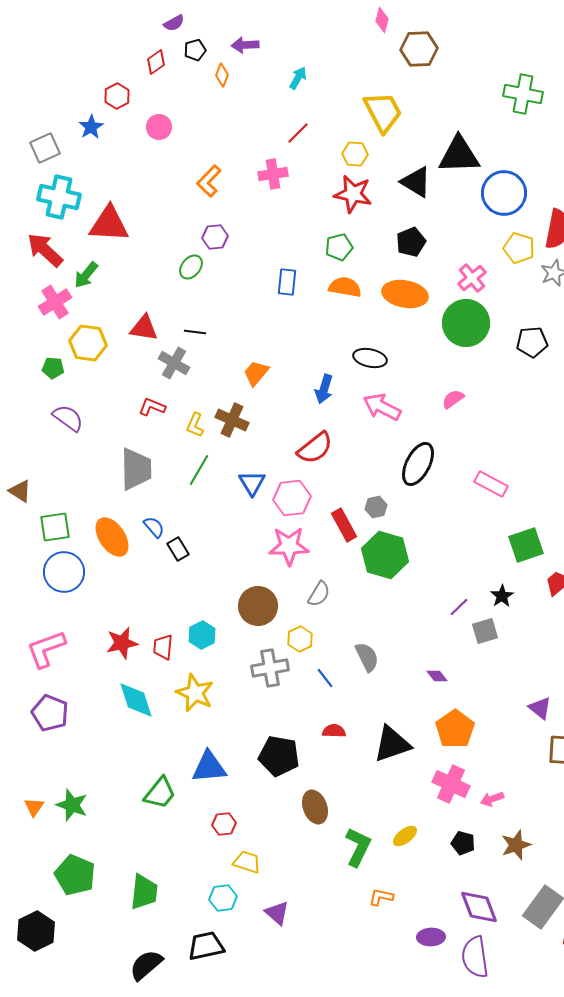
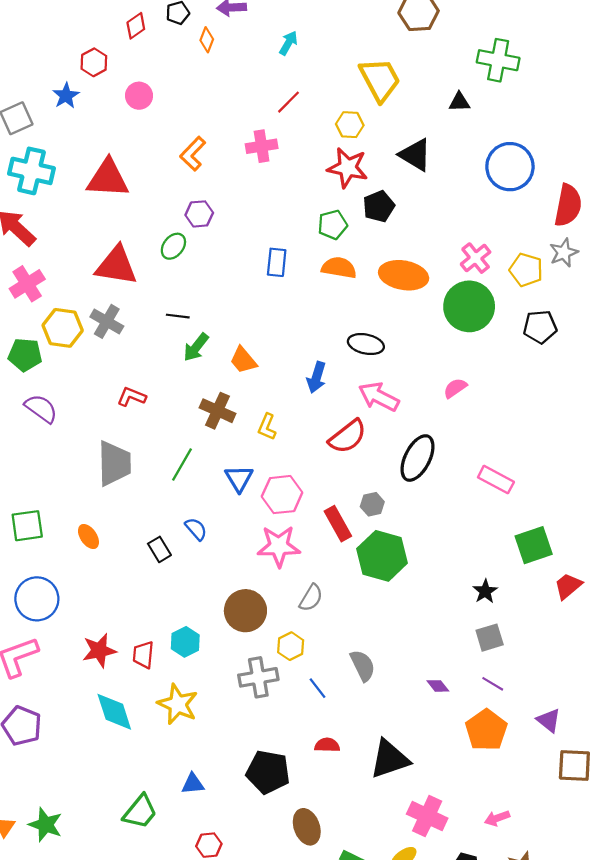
green cross: (523, 94) -> (498, 60), moved
black triangle: (459, 155) -> (459, 102), moved, size x0.5
red triangle: (109, 224) -> (108, 178), moved
black pentagon: (411, 242) -> (379, 206), moved
yellow pentagon: (519, 248) -> (526, 270), moved
green arrow: (86, 275) -> (196, 347), moved
red triangle: (144, 328) -> (116, 266), moved, size x1.4
gray cross: (174, 363) -> (107, 321), moved
green pentagon: (53, 368) -> (25, 355), size x1.4
orange trapezoid: (256, 373) -> (243, 360), turned -80
yellow L-shape: (195, 425) -> (267, 427), moved
red semicircle: (315, 448) -> (348, 437), moved
blue semicircle: (154, 527) -> (196, 529), moved
orange ellipse: (112, 537) -> (88, 536), size x0.6
blue circle: (64, 572) -> (37, 599), moved
black star: (502, 596) -> (485, 591), moved
purple line: (459, 607) -> (493, 684), moved, turned 75
orange pentagon: (455, 729) -> (486, 730), moved
blue triangle: (209, 767) -> (193, 784), size x0.6
pink cross: (451, 784) -> (427, 816), moved

